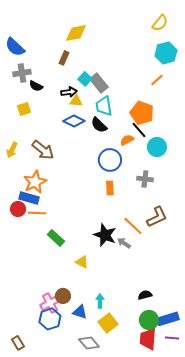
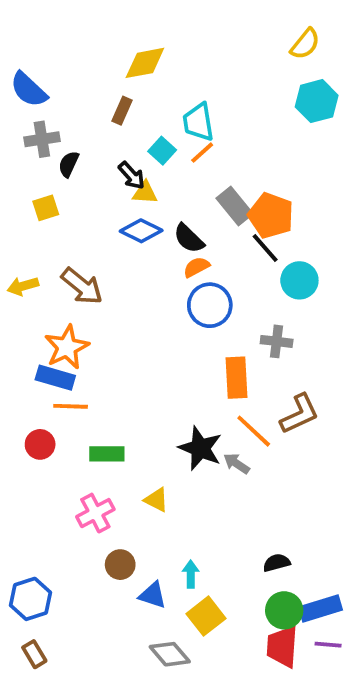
orange line: (157, 80) -> (202, 153), moved
gray rectangle: (99, 83) -> (235, 206), moved
black semicircle: (36, 86) -> (69, 164), turned 88
black arrow: (69, 92) -> (132, 175), turned 56
cyan trapezoid: (104, 106) -> (198, 122), moved
orange semicircle: (127, 140) -> (196, 267), moved
yellow arrow: (12, 150) -> (23, 286), turned 49
orange rectangle: (110, 188) -> (237, 378), moved, size x1.5
red circle: (18, 209) -> (40, 444), moved
green rectangle: (56, 238) -> (107, 454), turned -42
pink cross: (50, 303) -> (95, 513), moved
blue hexagon: (50, 319) -> (31, 599), moved

